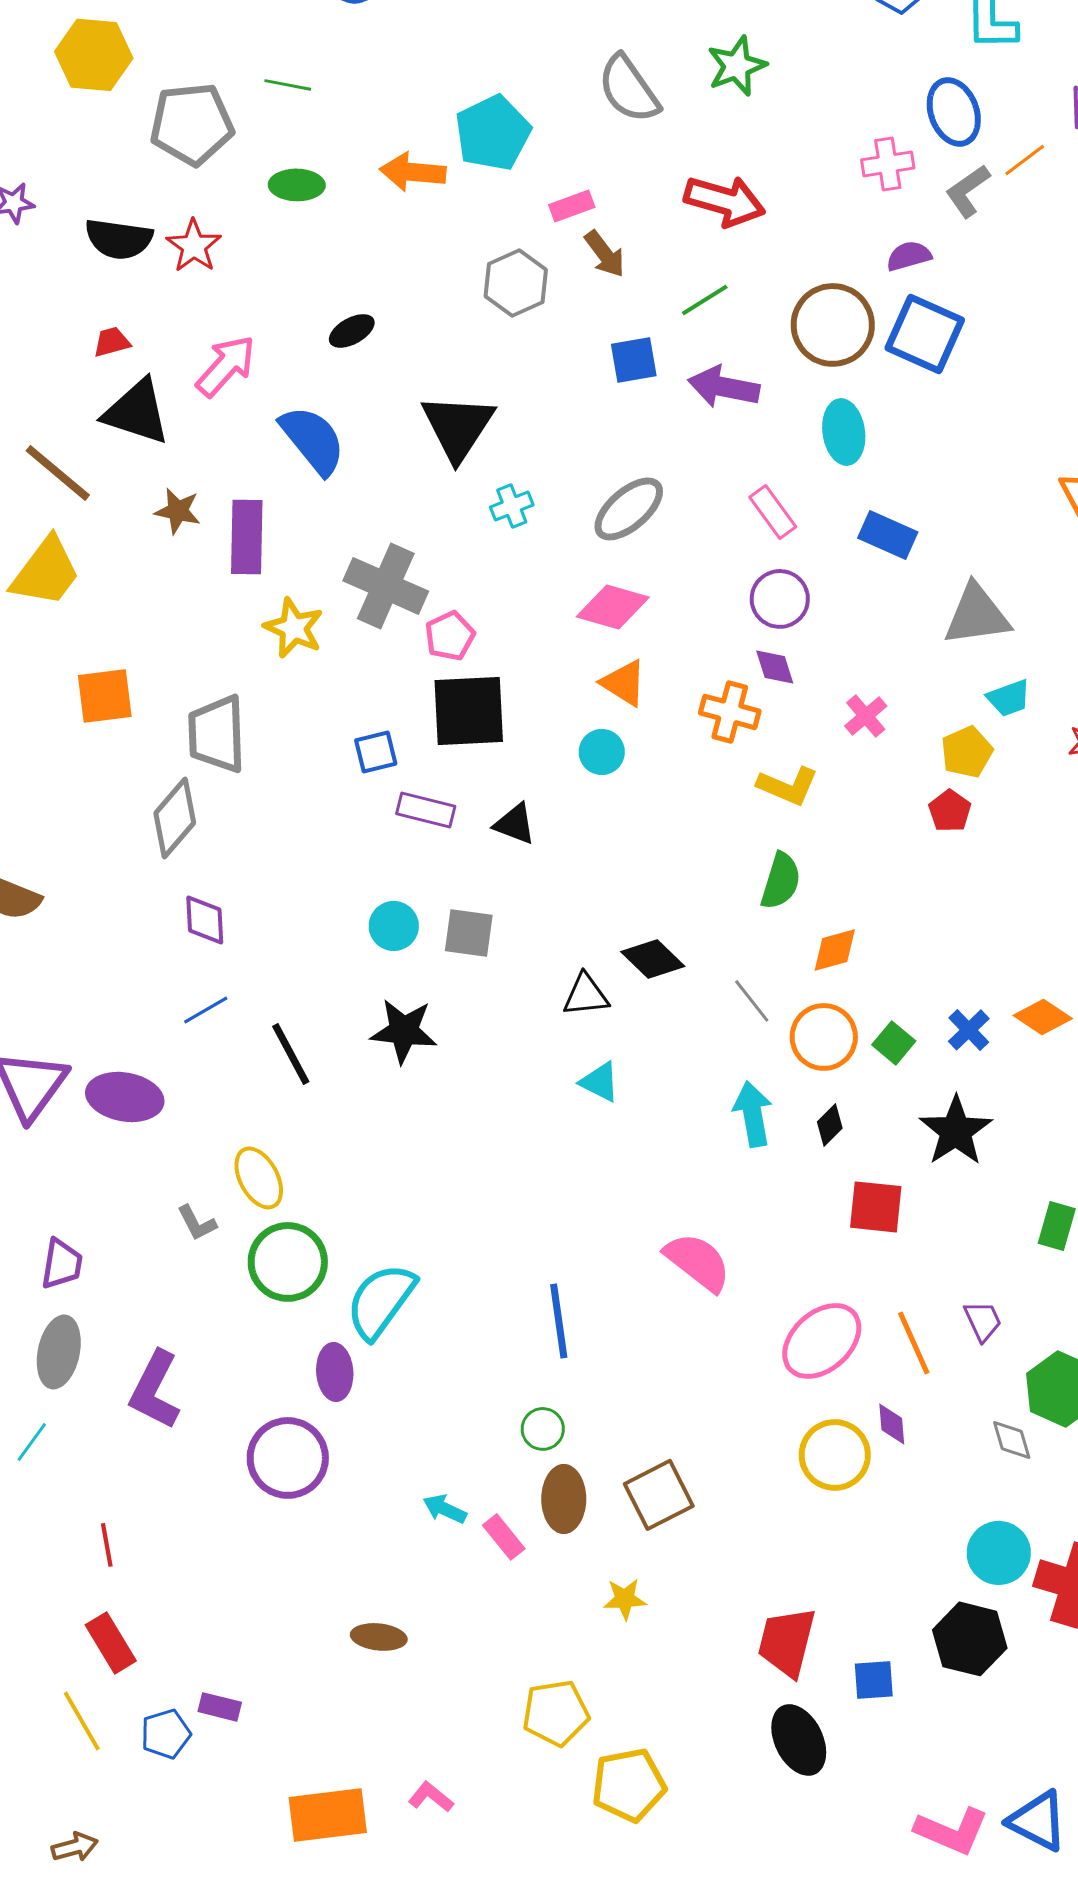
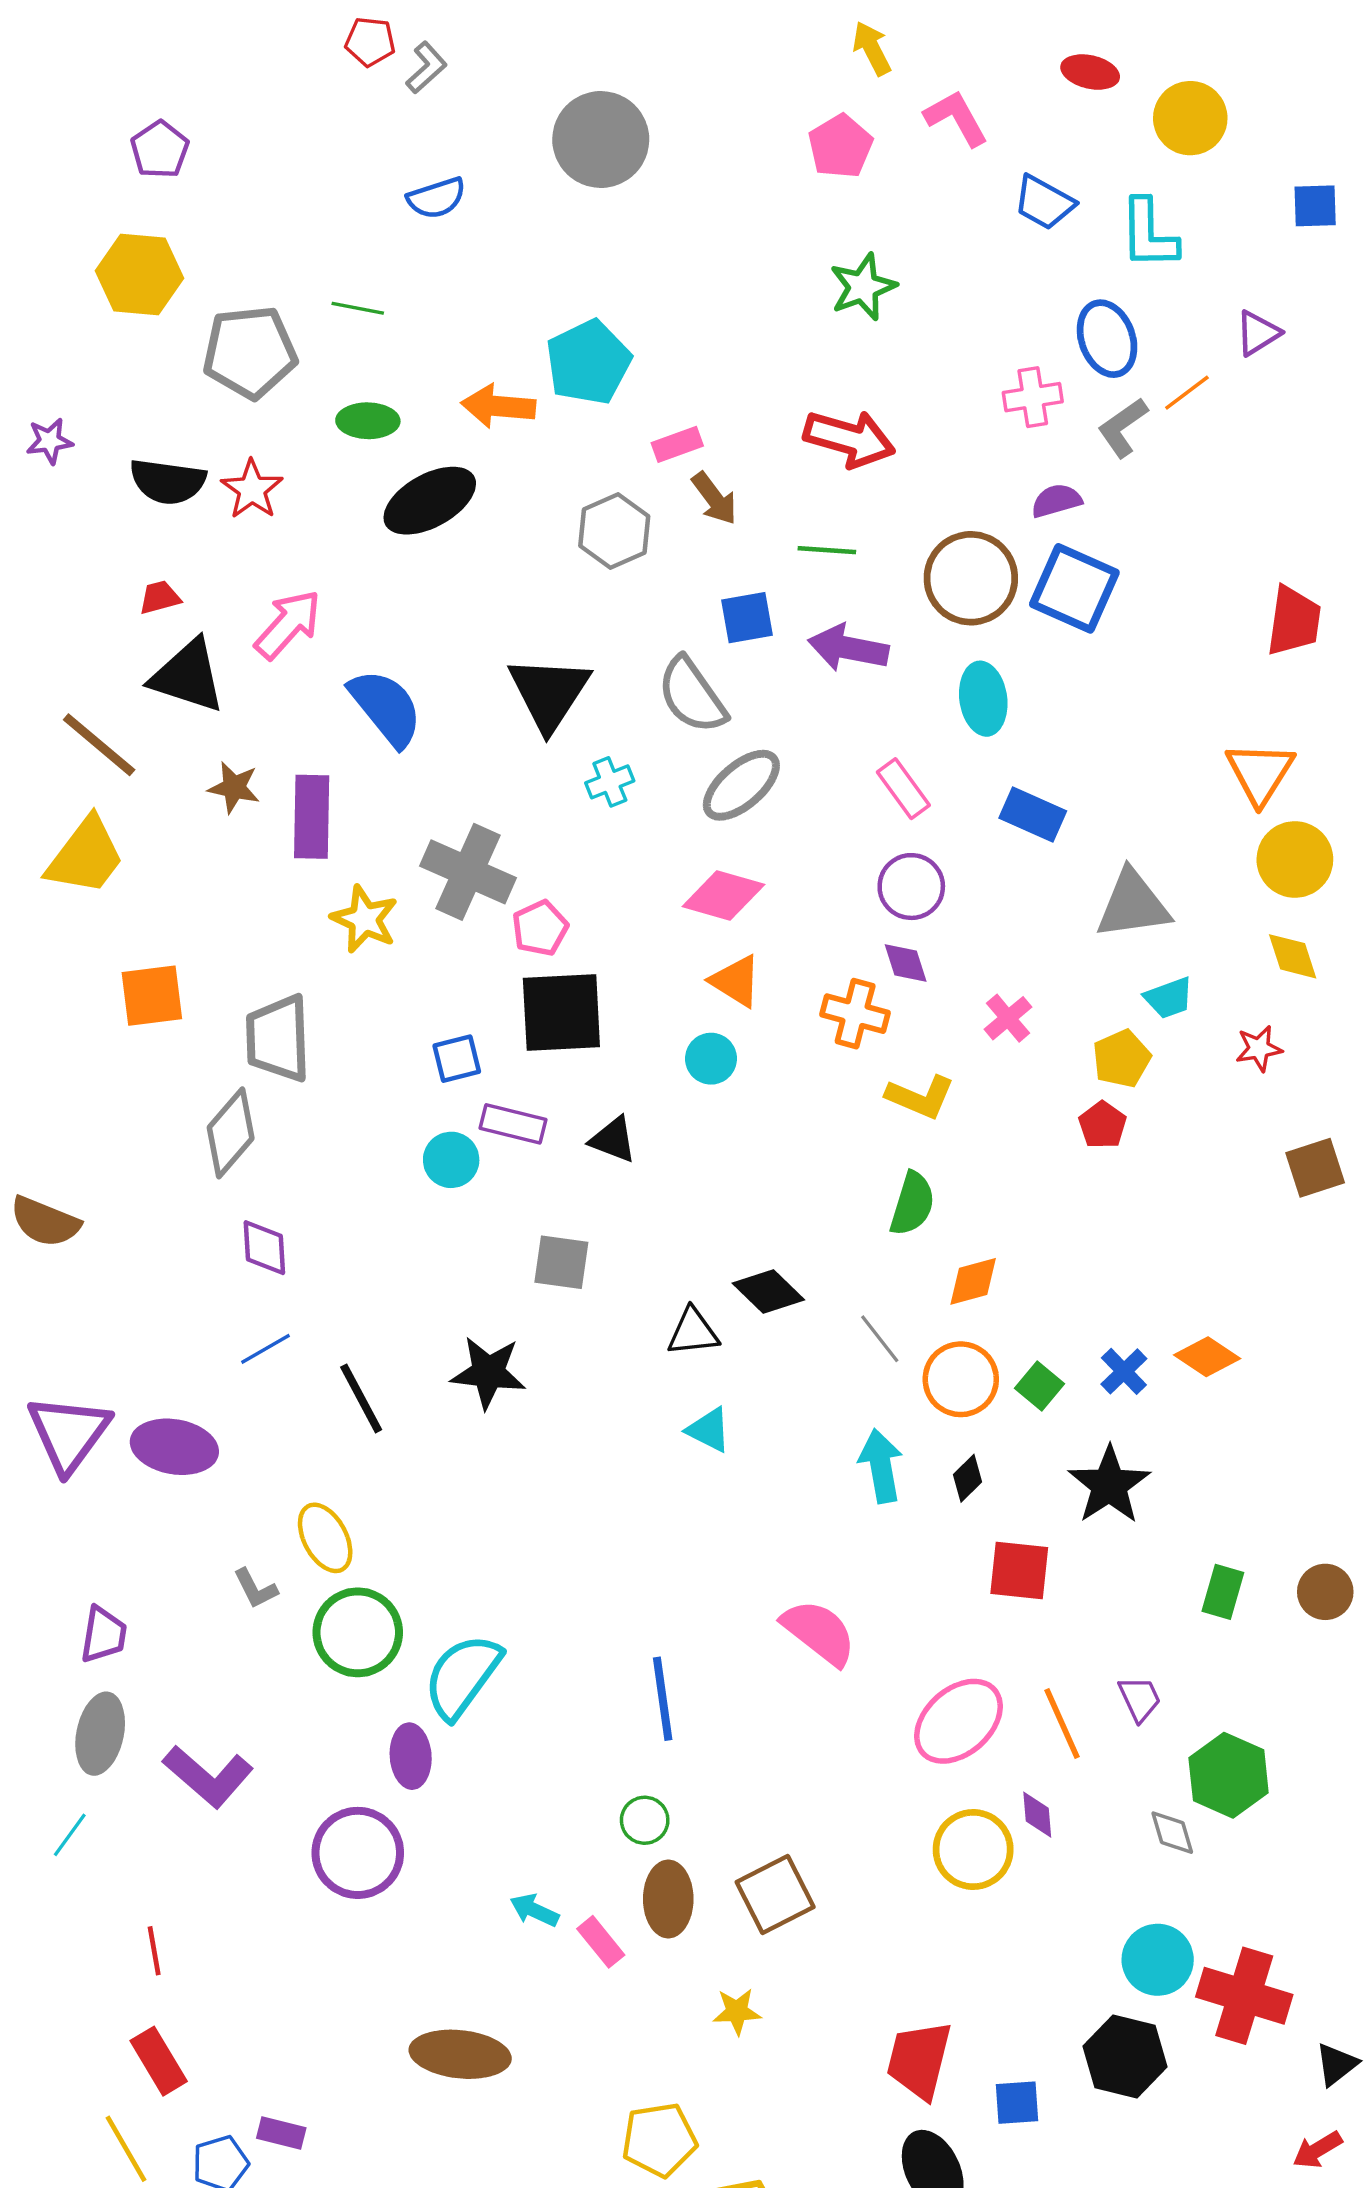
gray semicircle: (629, 89) -> (692, 695), moved
green line: (705, 300) -> (827, 550), turned 36
black ellipse: (352, 331) -> (430, 501), moved, size x1.8
cyan circle: (394, 926) -> (451, 1160), moved
purple L-shape: (155, 1390) -> (208, 1776), turned -76
brown ellipse: (379, 1637) -> (460, 2054), size x1.6

